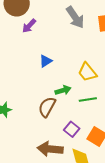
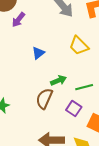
yellow trapezoid: (87, 72) -> (79, 46), moved
purple square: (72, 129) -> (74, 109), moved

